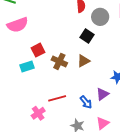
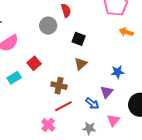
gray circle: (100, 17) -> (48, 26), moved
brown cross: (59, 61) -> (59, 86), moved
cyan rectangle: (27, 66) -> (14, 78), moved

